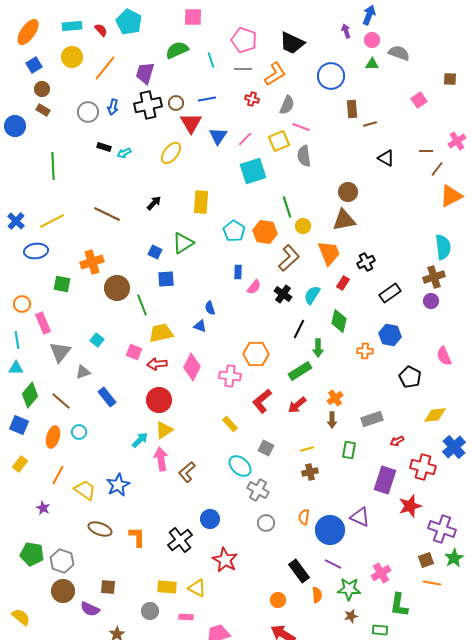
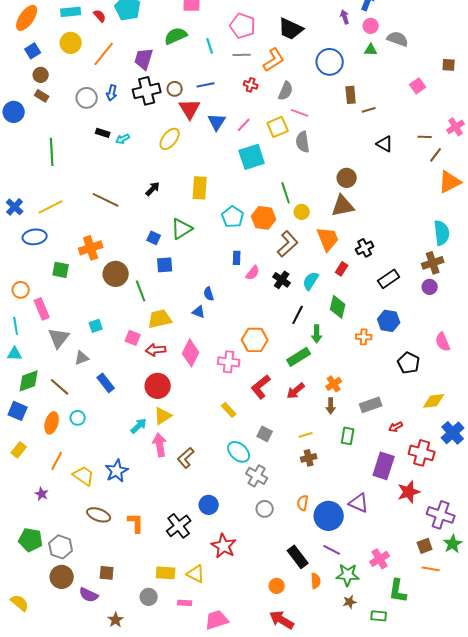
cyan square: (97, 340) -> (96, 326), turned 32
green diamond: (30, 395) -> (29, 381), turned 30

